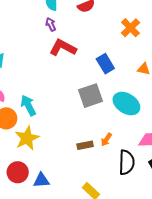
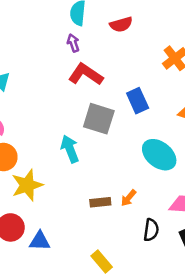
gray square: (91, 96) -> (99, 119), moved, turned 30
cyan arrow: (28, 105) -> (70, 149), moved
black semicircle: (127, 162) -> (151, 230), size x0.7

